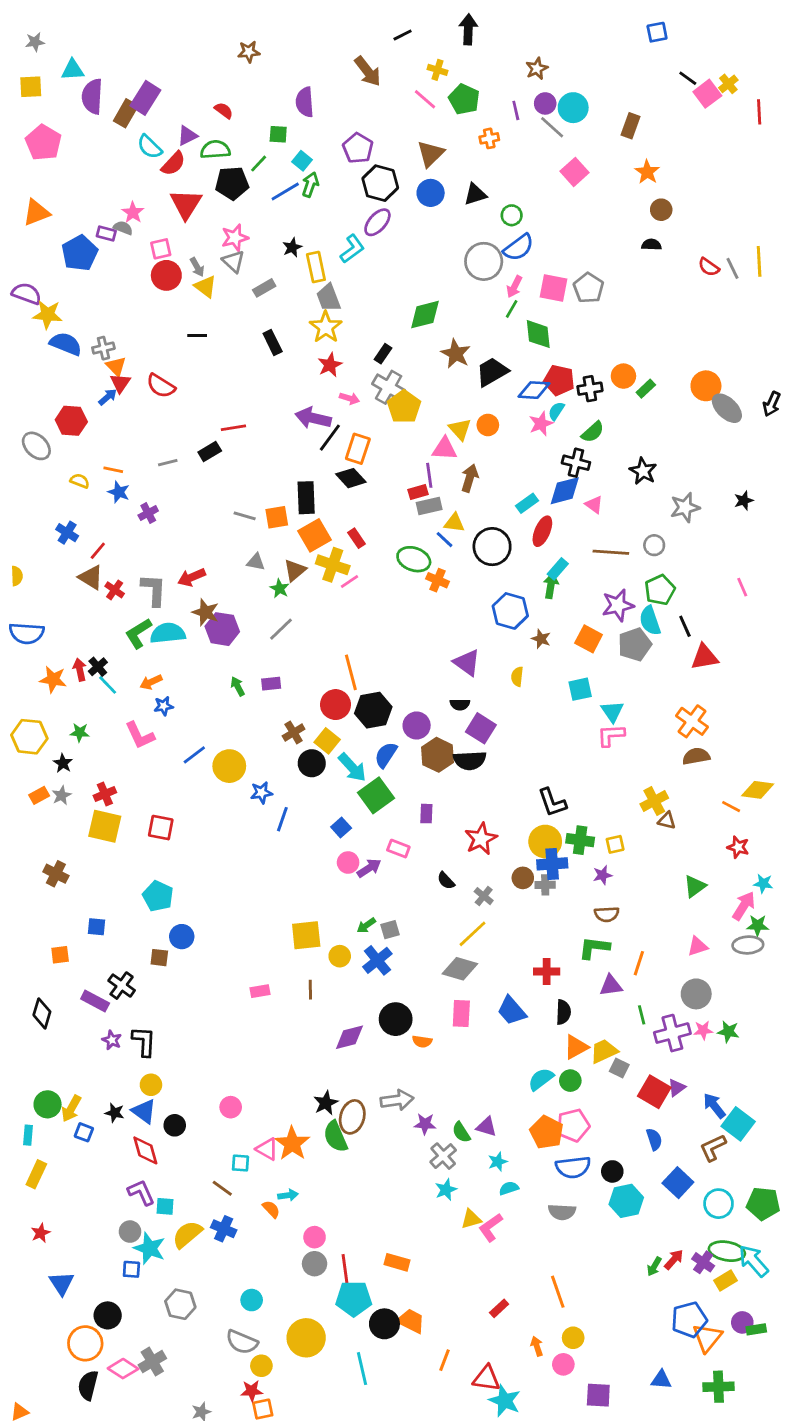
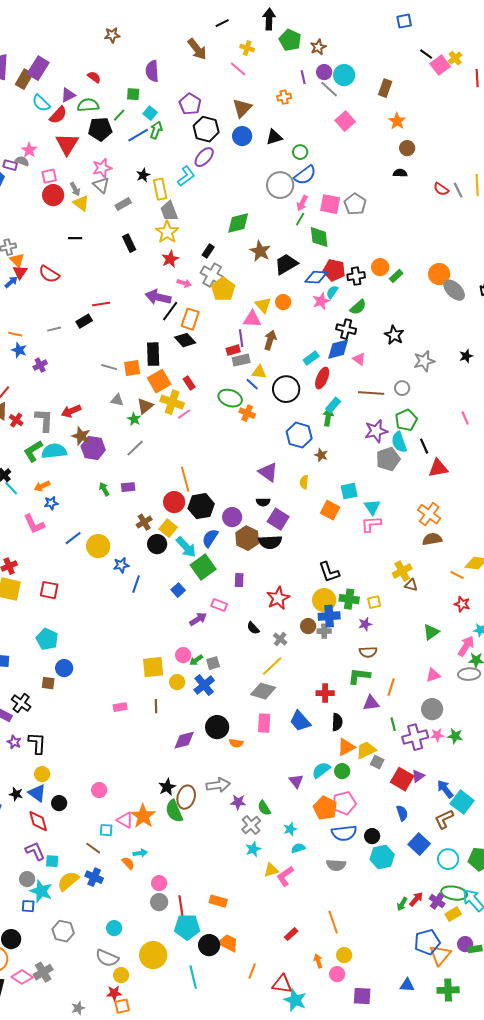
green pentagon: (464, 99) -> (290, 40), moved
orange square: (589, 639) -> (330, 510), moved
pink circle: (348, 863) -> (183, 655), moved
purple triangle: (486, 1127) -> (296, 781), moved, turned 35

